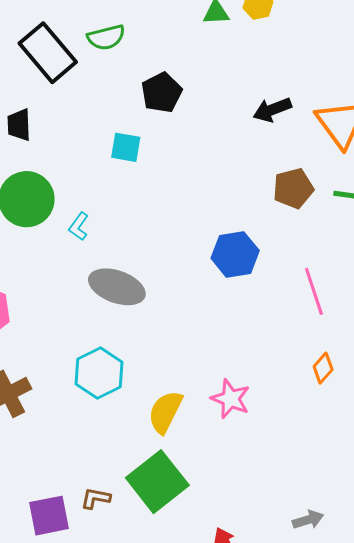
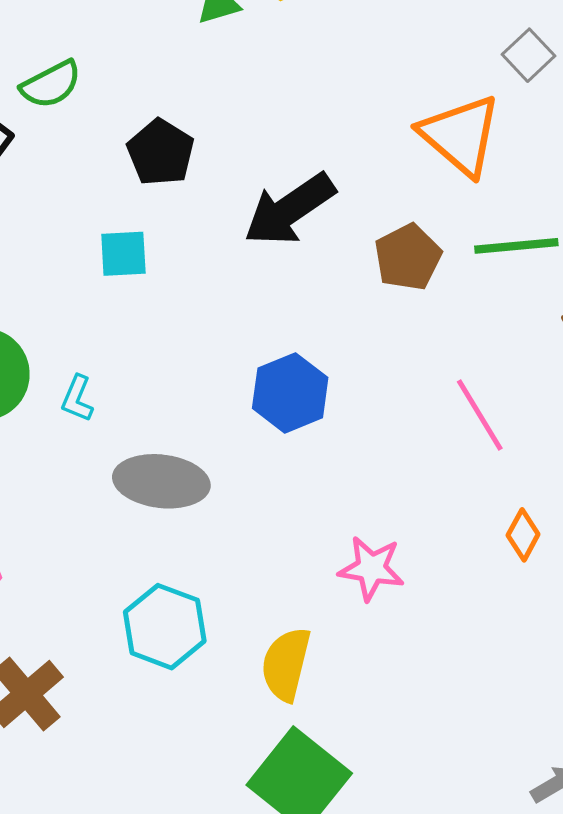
black arrow: (272, 110) -> (289, 209), moved, size x1.5
blue hexagon: (235, 254) -> (290, 393), moved
pink star: (230, 399) -> (371, 568), moved

